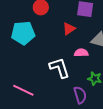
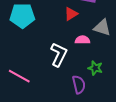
white L-shape: (59, 68) -> (59, 55), turned 40

